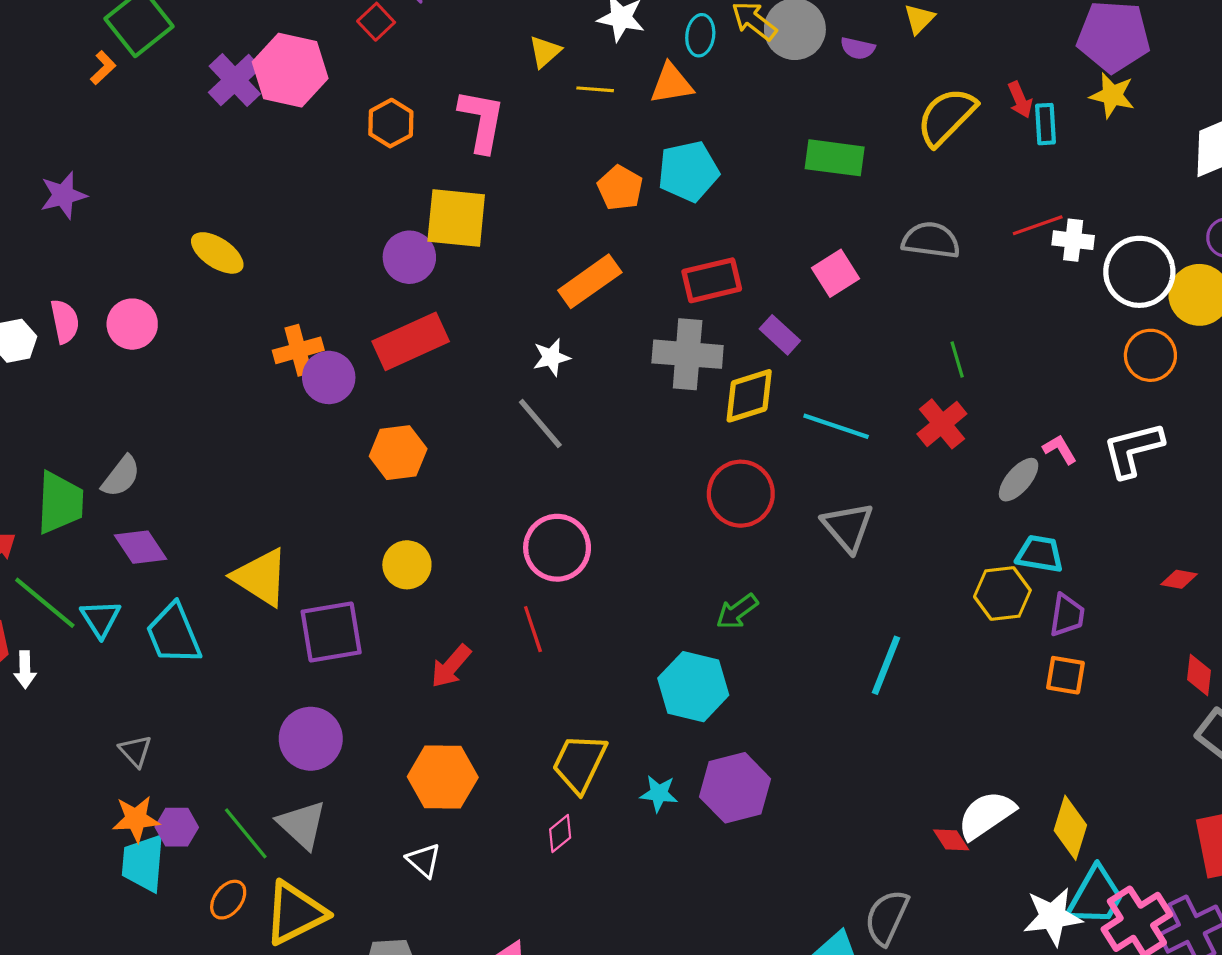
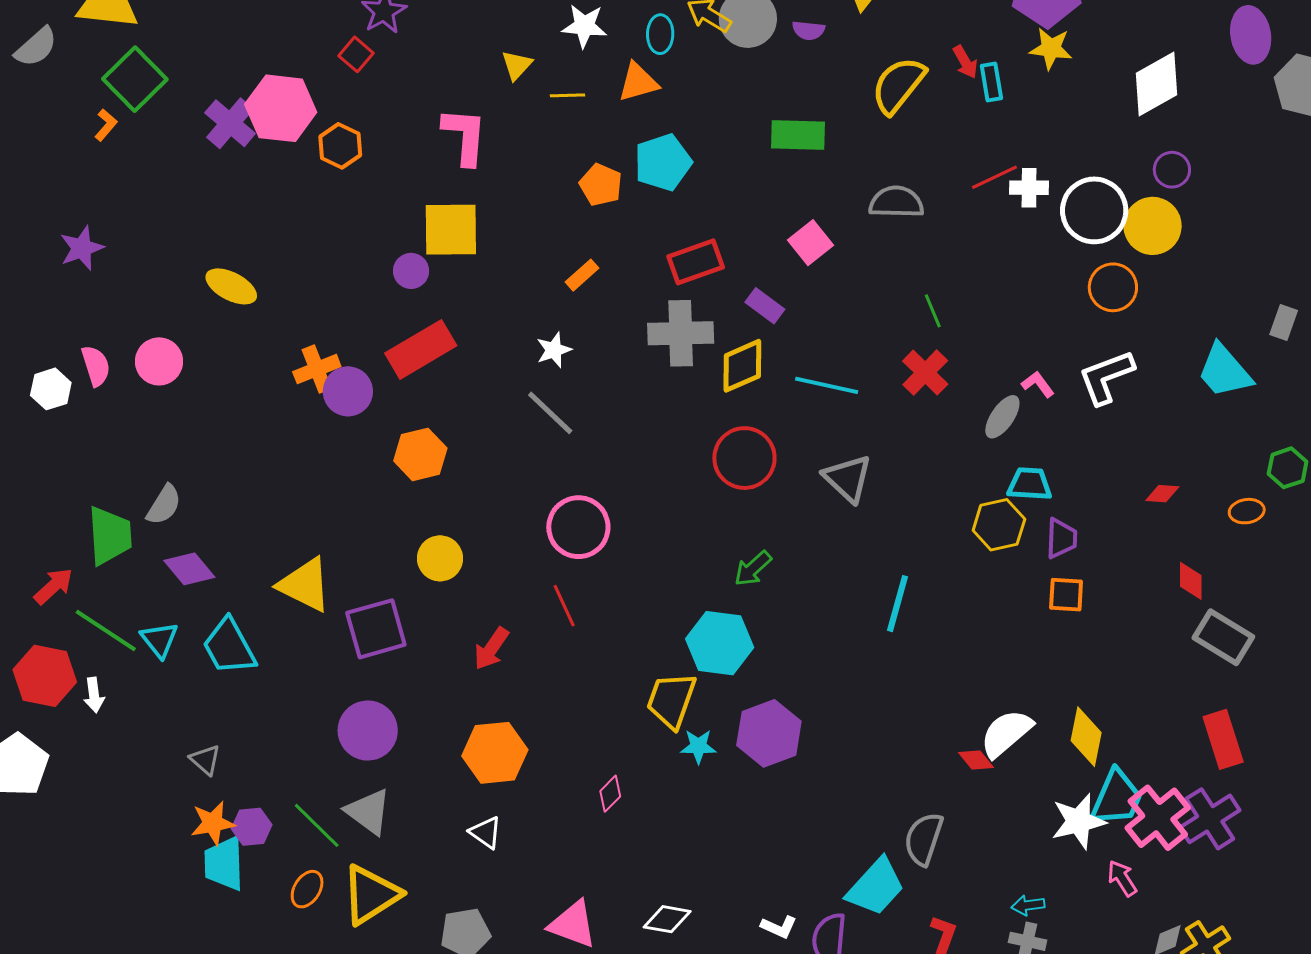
orange hexagon: (391, 123) -> (340, 146), moved
purple circle: (409, 257) -> (411, 271), size x0.7
orange rectangle: (590, 281) -> (582, 275), size x0.6
yellow trapezoid: (579, 763) -> (671, 700), moved

